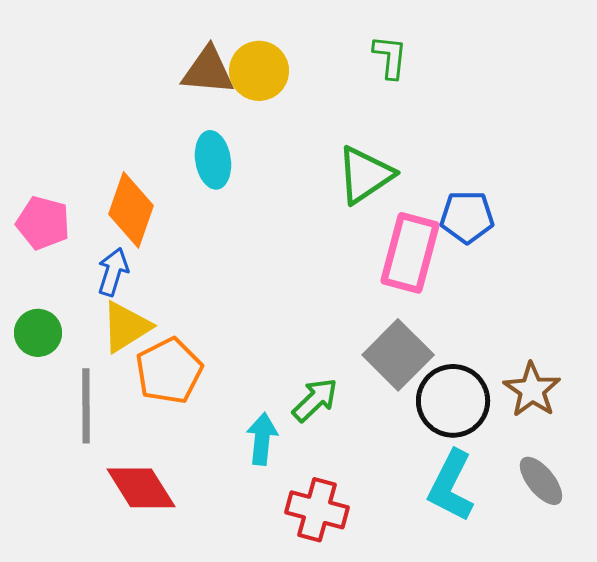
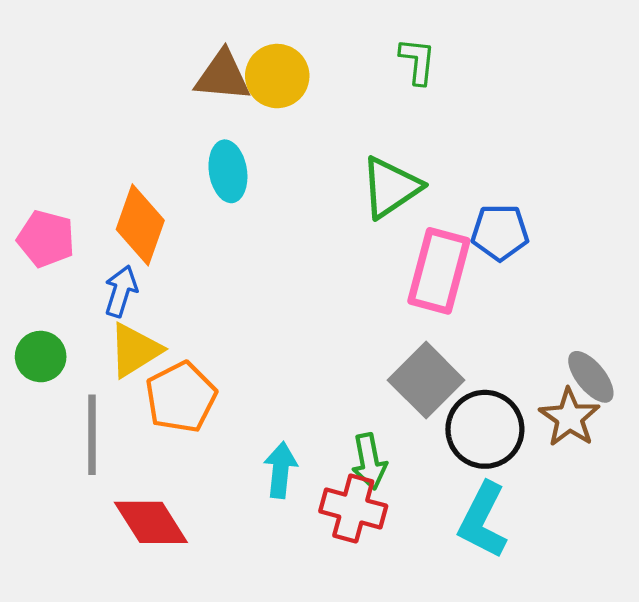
green arrow: (315, 400) -> (369, 461), moved, turned 123
gray ellipse: (541, 481) -> (591, 377), moved
red cross: (317, 510) -> (353, 509), moved

